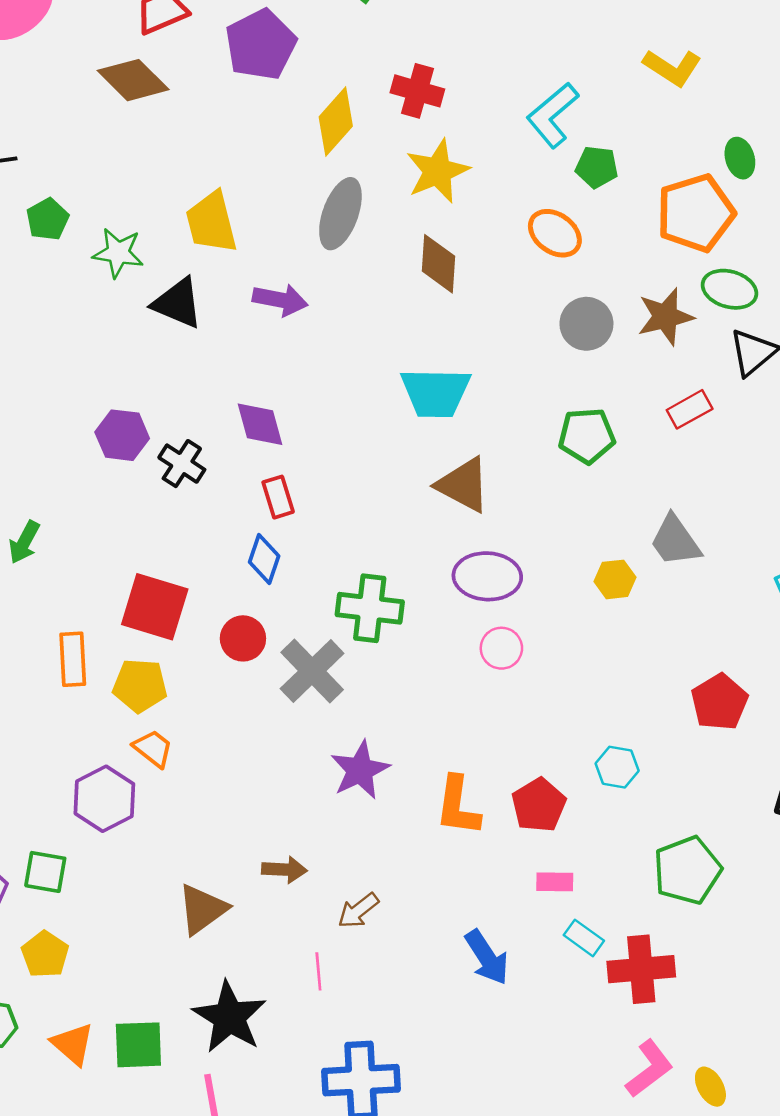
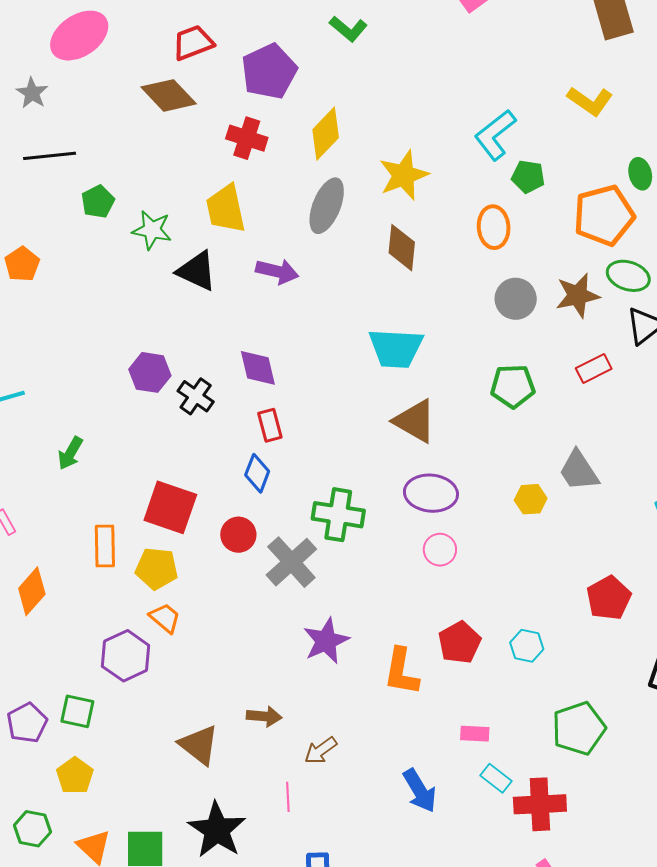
red cross: (417, 91) -> (247, 138), moved
orange ellipse: (555, 233) -> (494, 227), turned 48
red pentagon: (539, 805) -> (459, 643), moved
brown triangle: (202, 909) -> (199, 745), turned -48

